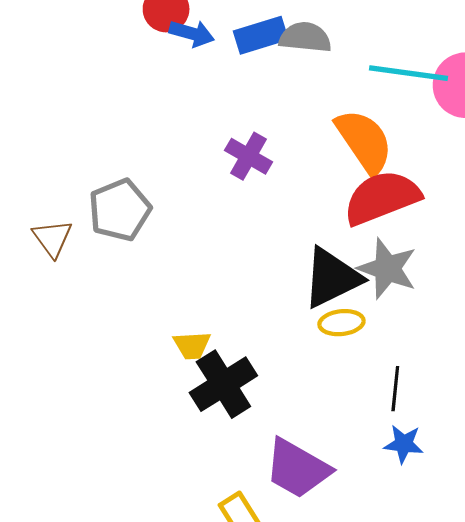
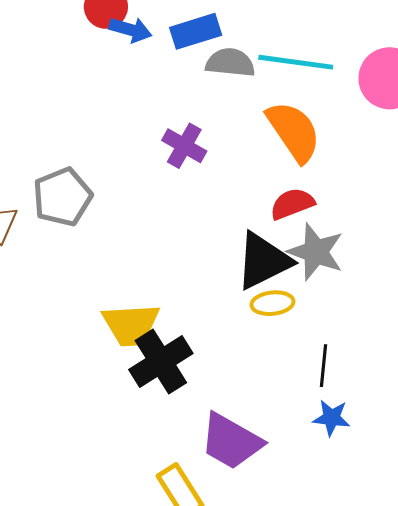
gray semicircle: (305, 37) -> (230, 63), moved
cyan line: (408, 73) -> (296, 62), moved
red semicircle: (382, 198) -> (292, 204), moved, size x0.6
yellow trapezoid: (192, 345) -> (131, 325), size x1.6

